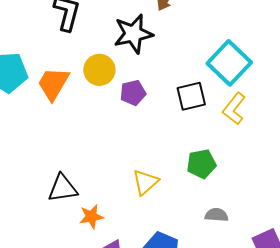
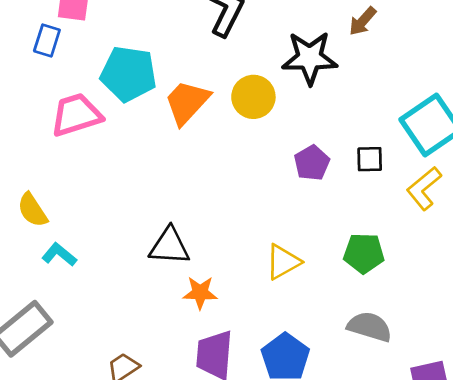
purple pentagon: (133, 93) -> (312, 163), moved, turned -30
black square: (191, 96) -> (370, 159), size x0.7
gray semicircle: (217, 215) -> (369, 327), size x1.4

